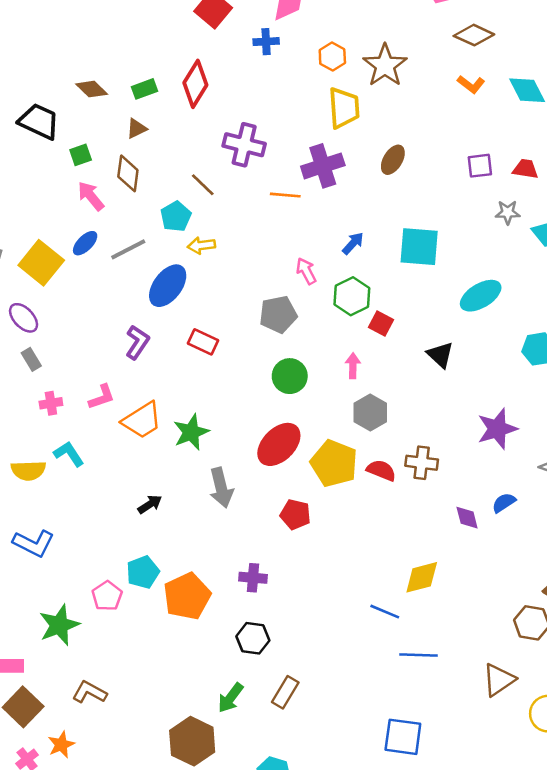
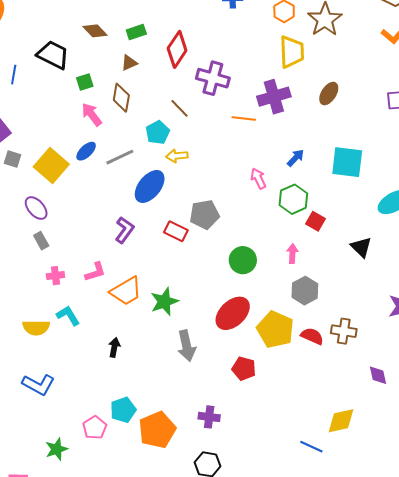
red diamond: (195, 84) -> (177, 49), moved
gray pentagon: (278, 314) -> (204, 215), moved
black arrow: (150, 504) -> (114, 347), moved, turned -48
green star: (59, 625) -> (56, 449), size x0.7

